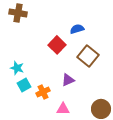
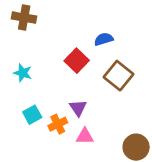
cyan star: (17, 68) -> (23, 73), moved
purple triangle: (68, 80) -> (78, 108), moved, turned -40
pink triangle: (63, 109) -> (85, 136), moved

